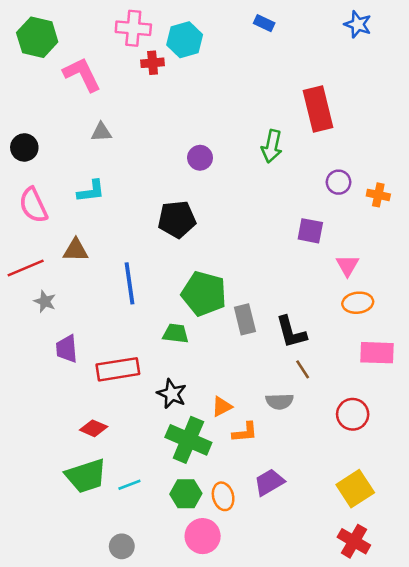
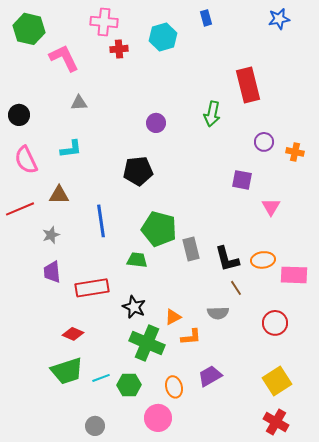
blue rectangle: (264, 23) -> (206, 18), turned 49
blue star: (358, 24) -> (279, 19), turned -30
cyan hexagon: (185, 40) -> (163, 37), moved
gray star: (45, 301) -> (51, 235), moved, turned 30
orange ellipse: (358, 303) -> (263, 260), moved
green hexagon: (186, 494) -> (129, 385), moved

